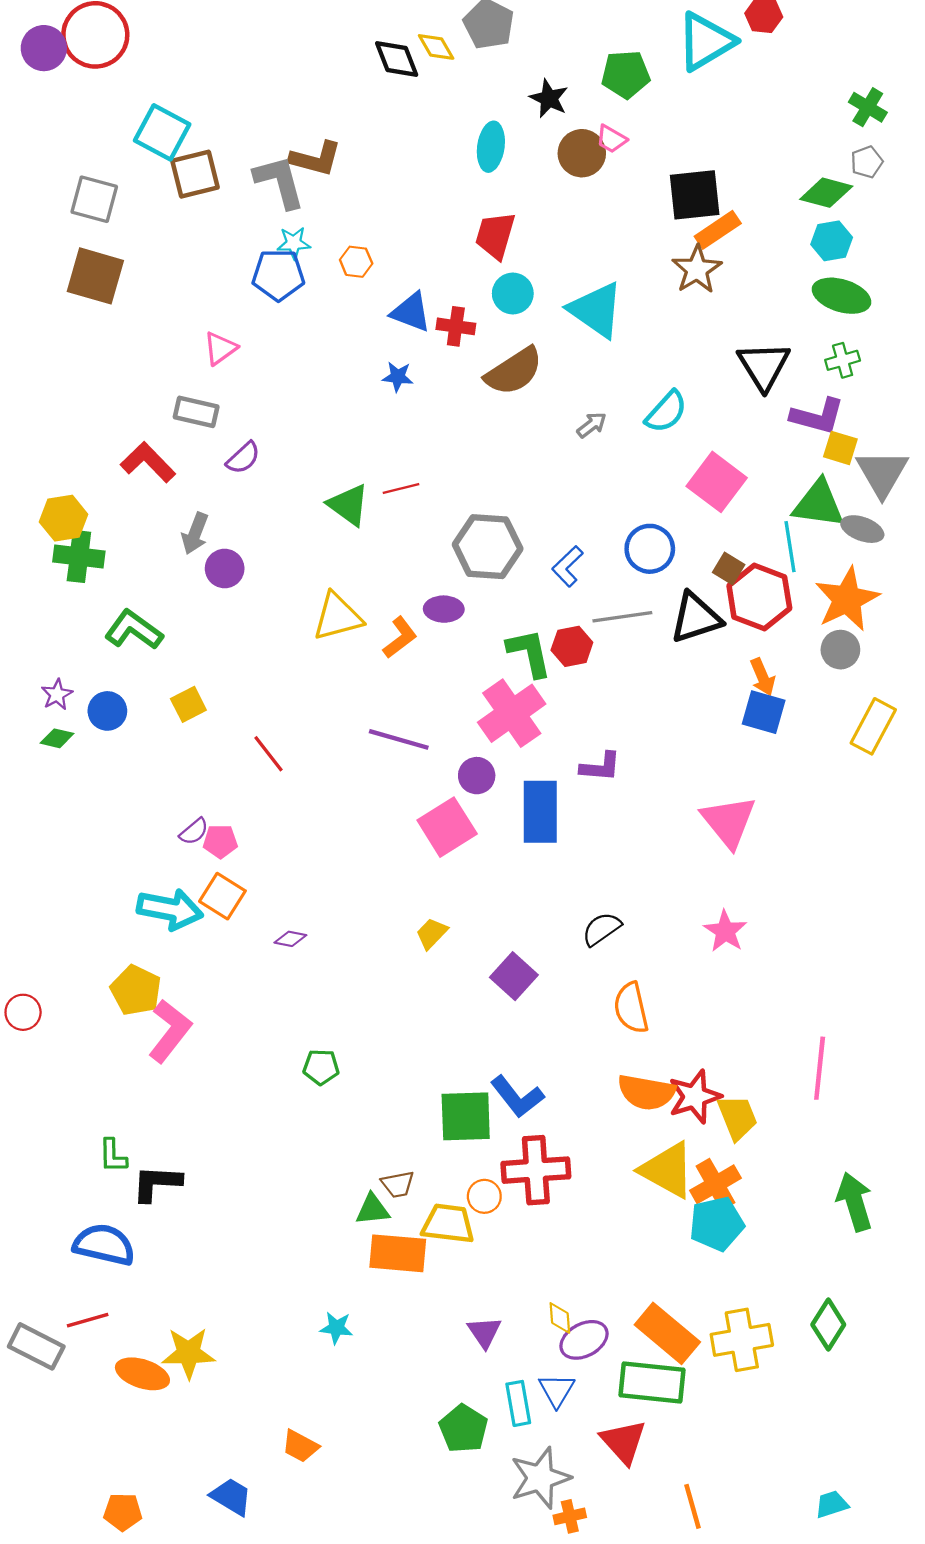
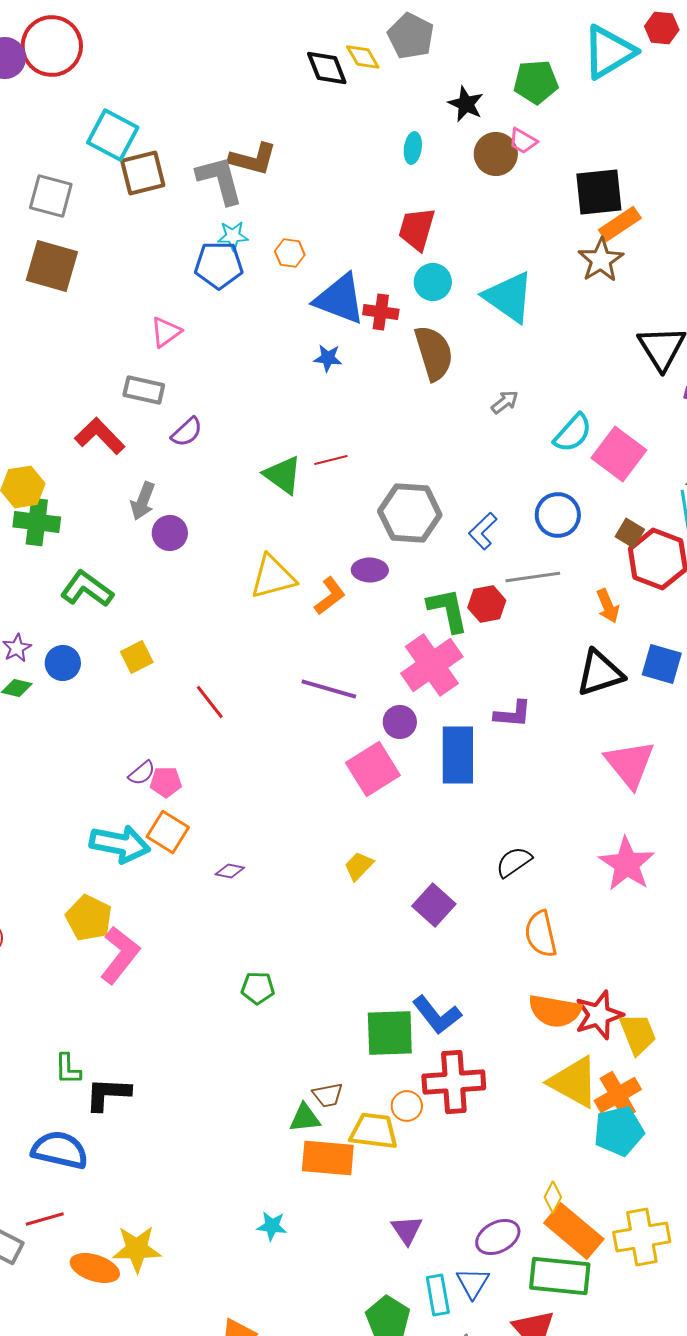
cyan ellipse: (491, 147) -> (413, 148), size x0.7
blue triangle: (411, 312) -> (340, 299), size x1.4
brown semicircle: (514, 371) -> (434, 353), turned -74
cyan semicircle: (666, 412) -> (573, 433), moved
black triangle: (696, 618) -> (600, 673), moved
orange arrow: (763, 677) -> (608, 606), moved
pink star: (725, 931) -> (627, 864), size x1.4
yellow diamond: (560, 1318) -> (553, 1197), moved, turned 32

